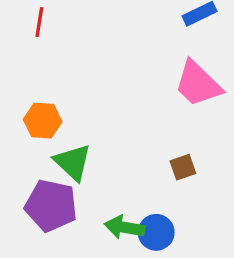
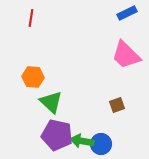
purple pentagon: (51, 206) -> (57, 135), moved

